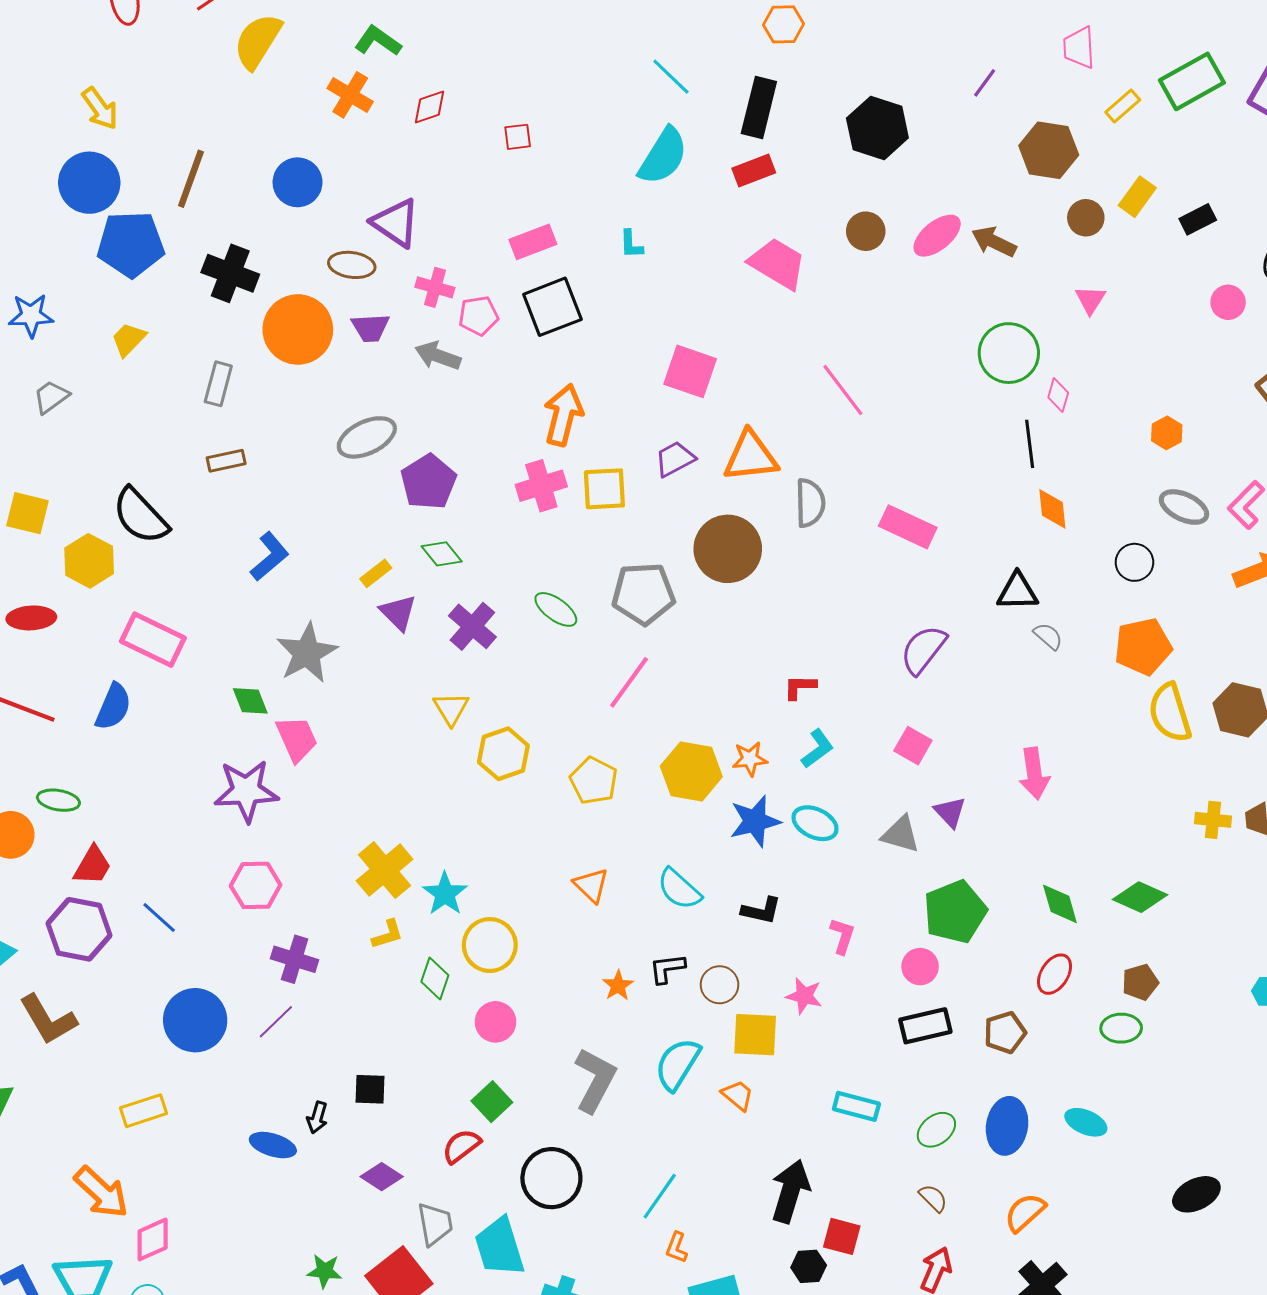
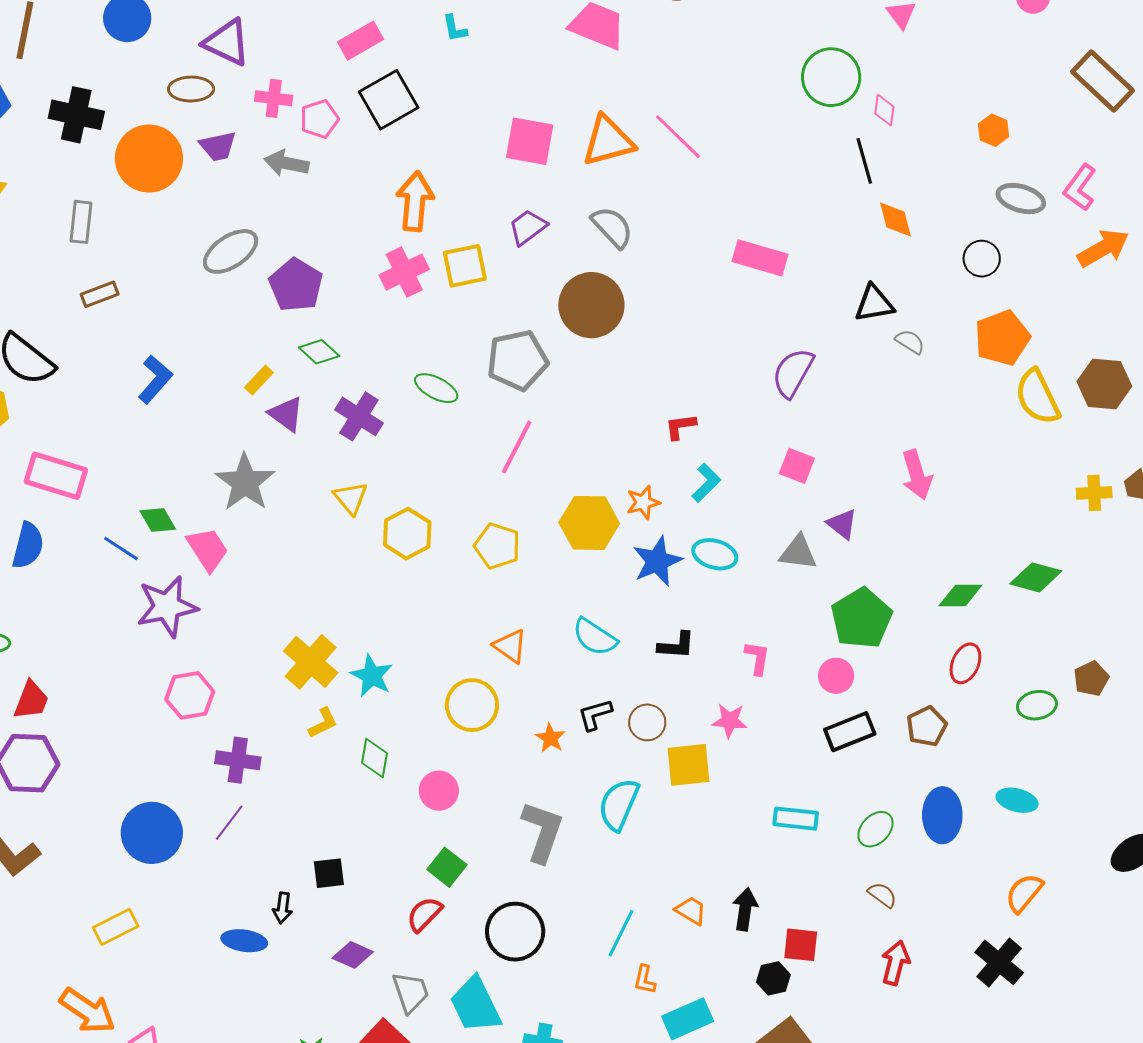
orange triangle: (751, 456) -> (608, 141), moved
gray semicircle: (810, 503) -> (612, 227), moved, turned -33
gray star: (307, 653) -> (245, 482), moved
green diamond: (1060, 904) -> (960, 595), turned -66
blue line: (159, 917) -> (121, 549), moved
yellow circle: (490, 945) -> (472, 705), moved
brown pentagon: (1140, 982) -> (1091, 679), moved
orange trapezoid: (738, 1095) -> (691, 911), moved
black arrow: (790, 1191) -> (745, 909), size x0.7
orange semicircle: (1025, 1212) -> (1024, 893), moved

